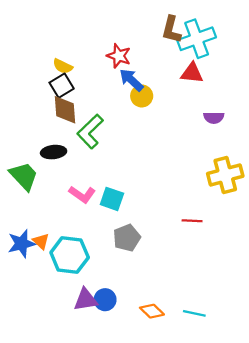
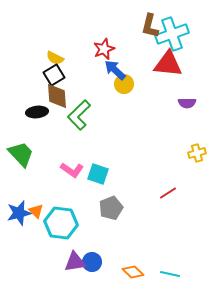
red star: (119, 56) -> (104, 49), turned 30
red triangle: (192, 73) -> (168, 64), size x1.4
black ellipse: (54, 152) -> (37, 112), moved
yellow cross: (225, 175) -> (197, 153), size x0.6
red line: (192, 221) -> (168, 193), turned -36

